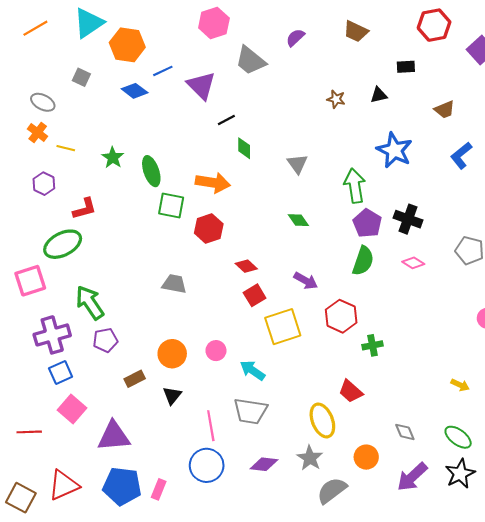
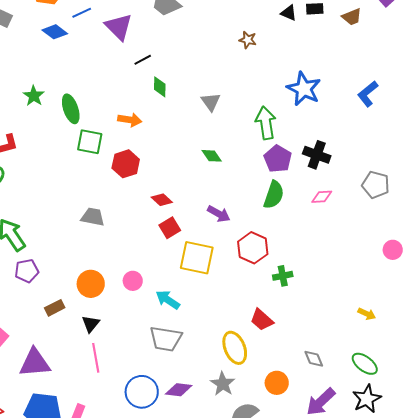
black triangle: (379, 95) -> (289, 13), moved, turned 36
brown trapezoid: (444, 110) -> (352, 17), moved
orange arrow: (213, 183) -> (130, 120), size x0.7
pink diamond: (413, 263) -> (322, 197), turned -35
yellow square: (283, 327) -> (197, 258), turned 30
pink line: (211, 426) -> (96, 358), moved
blue circle: (207, 465) -> (142, 392), moved

